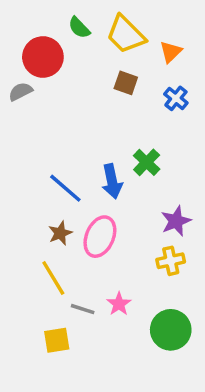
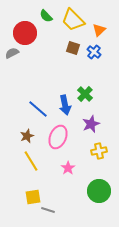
blue cross: (176, 98) -> (94, 52), moved
purple star: (176, 221) -> (91, 124), moved
brown star: (60, 233) -> (27, 136), moved
pink star: (119, 304) -> (68, 168), moved
gray line: (83, 309) -> (48, 210), moved

